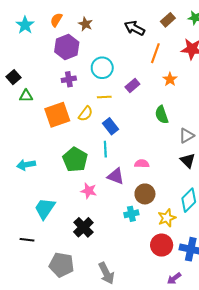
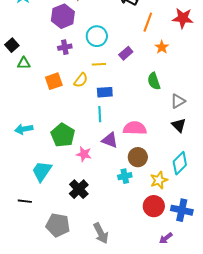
orange square: (57, 115) -> (54, 81), size x0.7
blue rectangle: (111, 126) -> (105, 92), turned -56
green pentagon: (75, 160) -> (63, 135), moved
pink semicircle: (142, 164) -> (135, 128), size x1.6

